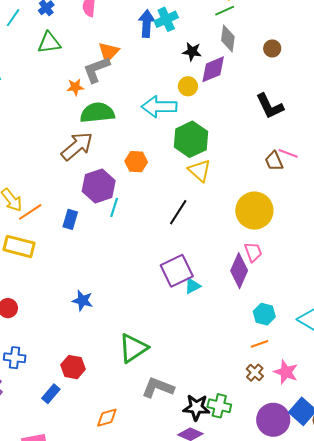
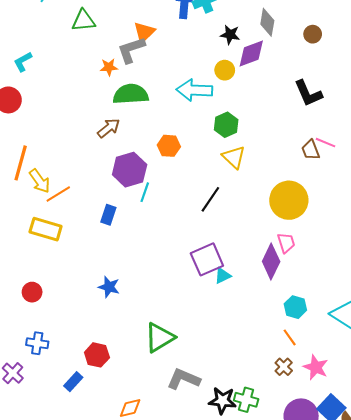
green hexagon: (191, 139) -> (226, 125), size x0.7
brown arrow: (77, 146) -> (109, 128), size x0.7
blue rectangle: (70, 219) -> (108, 215), moved
orange line: (260, 344) -> (290, 337), turned 72

